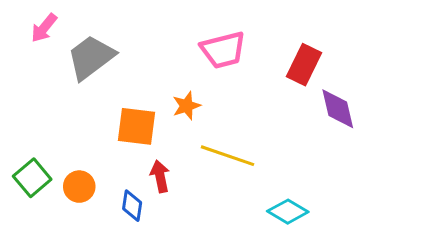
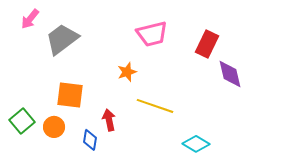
orange square: (137, 126) -> (70, 95), moved

